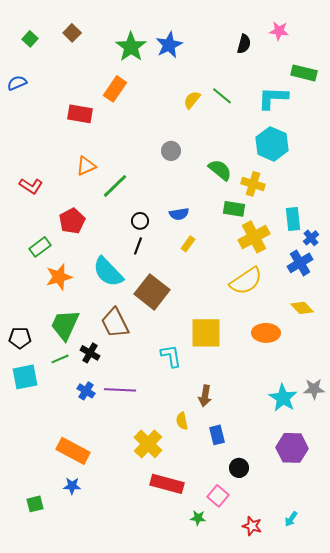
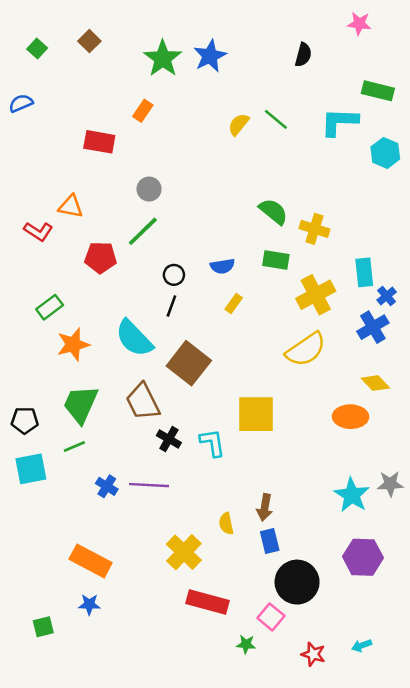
pink star: (279, 31) -> (359, 24), moved
orange rectangle: (115, 89) -> (143, 111), size x0.7
cyan hexagon: (272, 144) -> (385, 153), moved, size x0.7
gray circle: (171, 151) -> (149, 189), moved
orange triangle: (86, 166) -> (71, 206), moved, turned 35
green rectangle: (234, 209) -> (276, 260), moved
red pentagon: (72, 221) -> (101, 257), moved, turned 30
orange ellipse: (266, 333) -> (351, 417), moved
black cross: (90, 353) -> (169, 439), moved
brown arrow: (205, 396) -> (265, 507), moved
black circle: (239, 468) -> (297, 582), size x1.8
cyan arrow: (291, 519) -> (362, 645), turned 35

